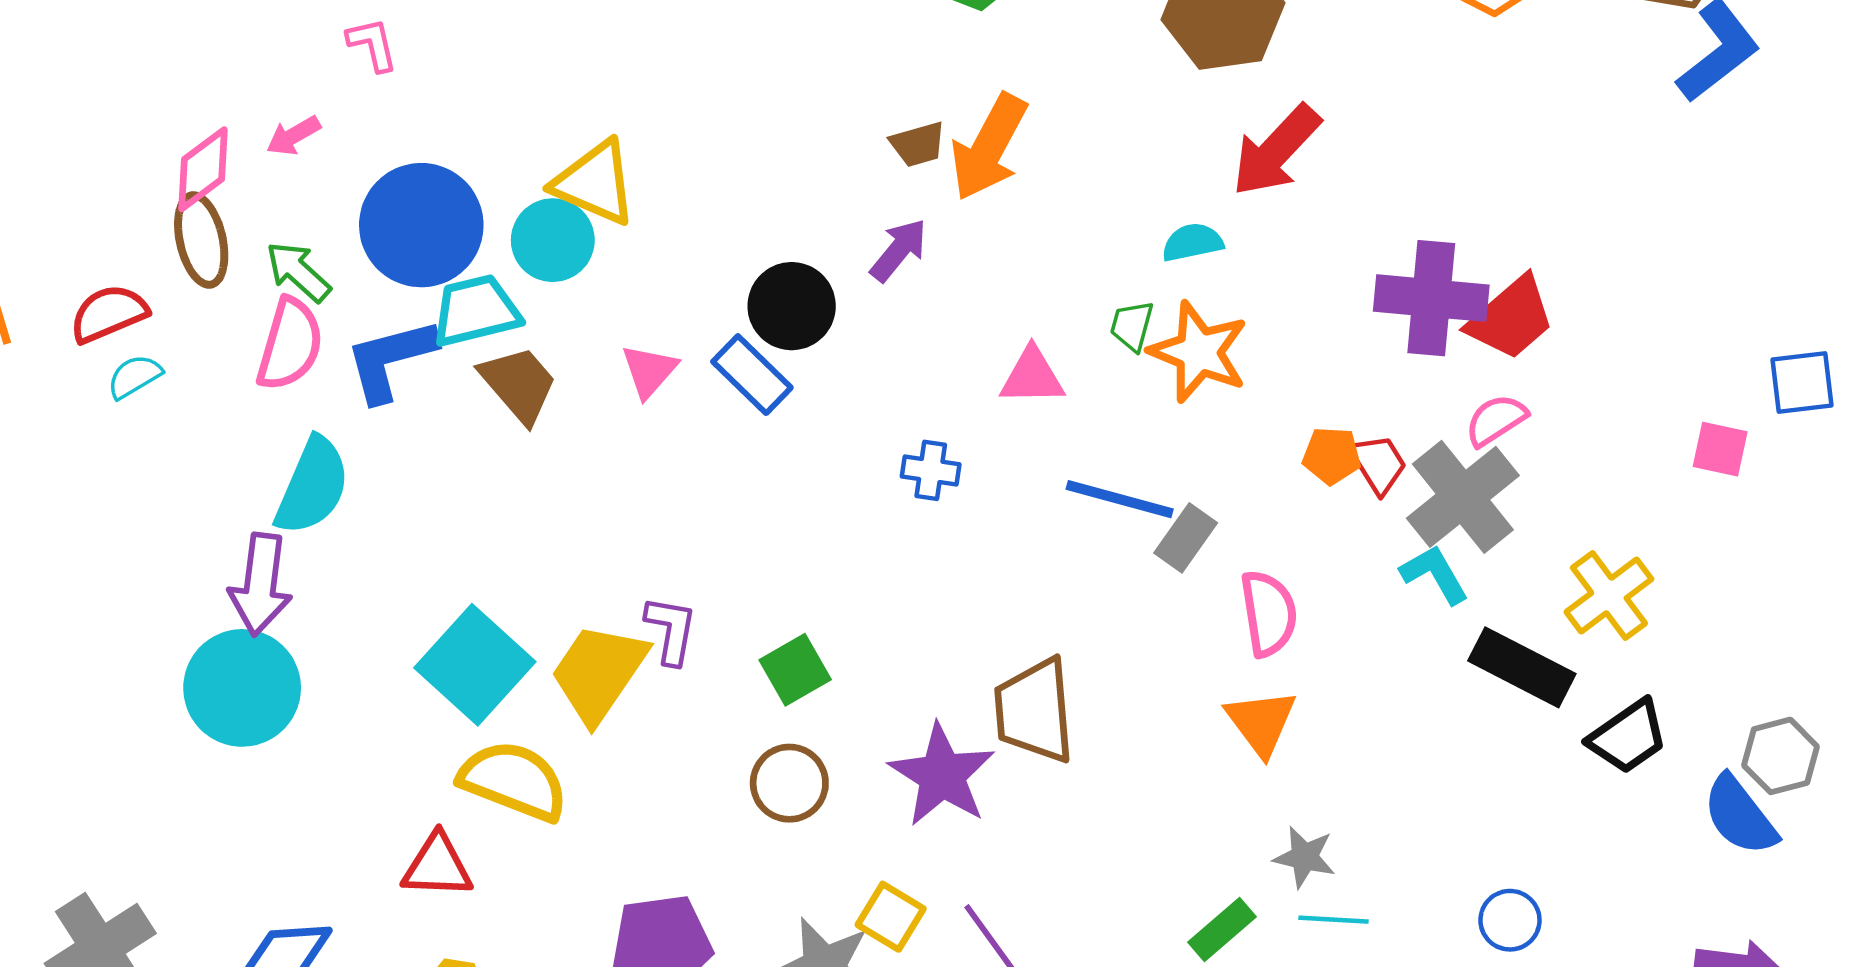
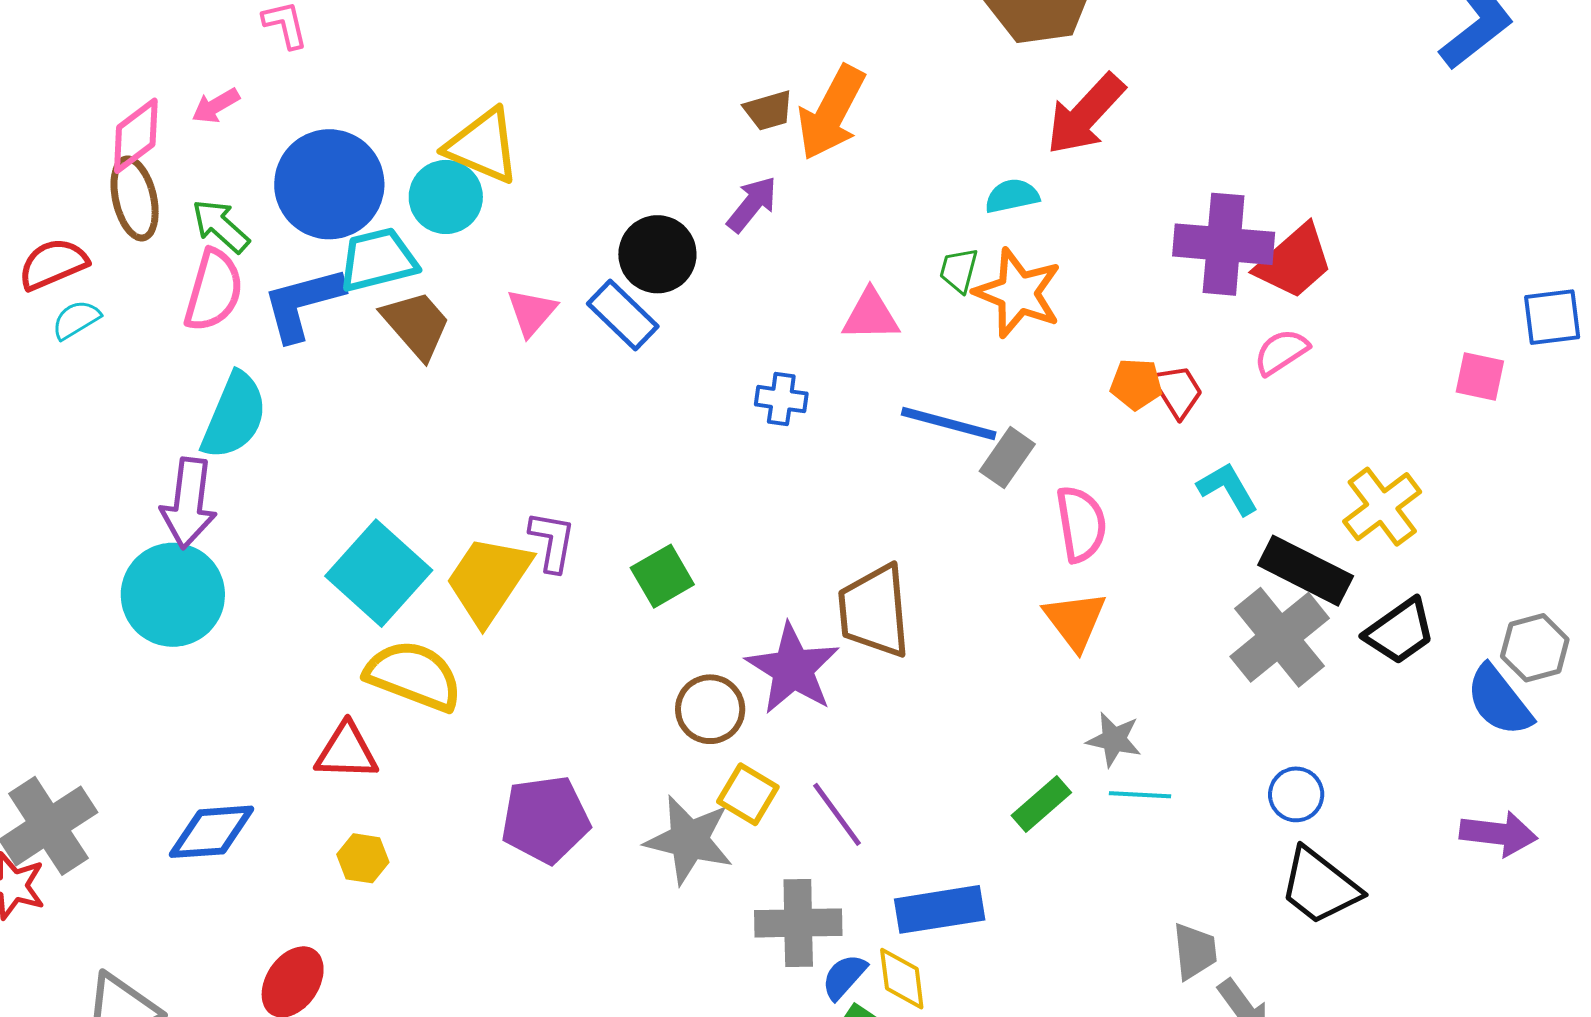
gray cross: (1463, 497) -> (1280, 637), moved
brown circle: (789, 783) -> (710, 709), moved

